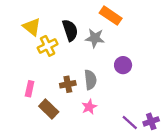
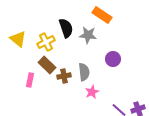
yellow triangle: (32, 27) -> (18, 39), moved
pink star: (89, 107) -> (92, 92), moved
brown rectangle: (49, 109) -> (47, 65), moved

